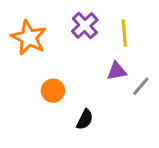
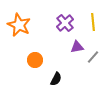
purple cross: (85, 26) -> (65, 23), moved
yellow line: (124, 33) -> (93, 22), moved

